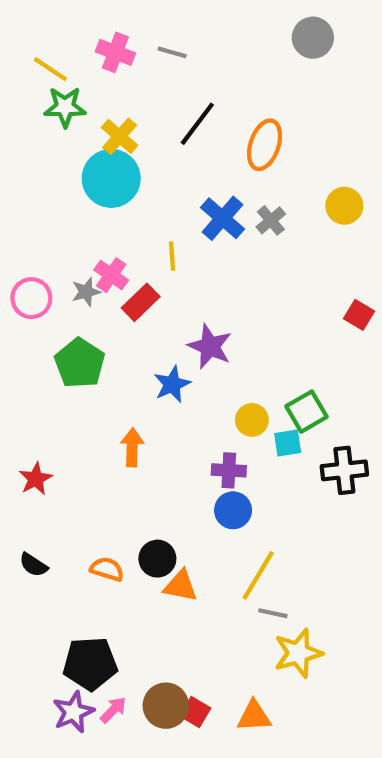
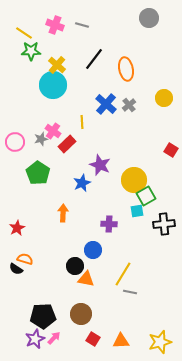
orange ellipse: (265, 145) -> (126, 69), turned -30
yellow circle: (252, 420) -> (134, 180), moved, size x1.6
blue circle: (233, 510) -> (93, 250), moved
orange semicircle: (107, 569) -> (25, 259), moved
yellow star: (298, 653) -> (160, 342), moved
brown circle: (166, 706) -> (81, 314), moved

